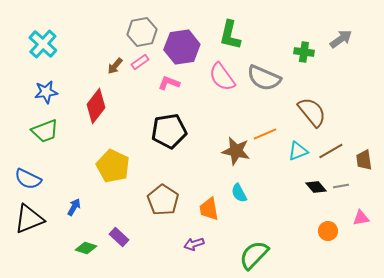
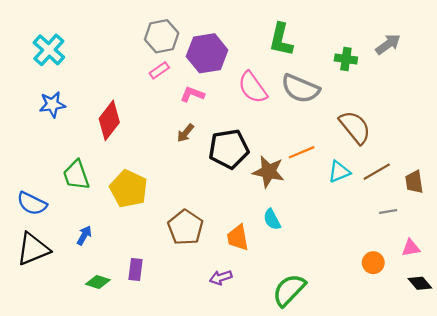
green L-shape: (230, 35) -> (281, 40), moved
brown arrow: (115, 66) -> (185, 133), moved
green trapezoid: (45, 131) -> (76, 175), moved, turned 92
black pentagon: (169, 131) -> (229, 149), moved
black diamond: (316, 187) -> (420, 283), moved
purple rectangle: (119, 237) -> (135, 270), turned 54

